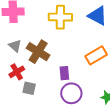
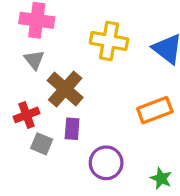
gray triangle: (15, 46) -> (34, 60), moved
purple rectangle: (64, 73) -> (72, 129), moved

